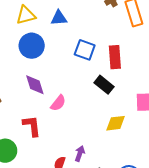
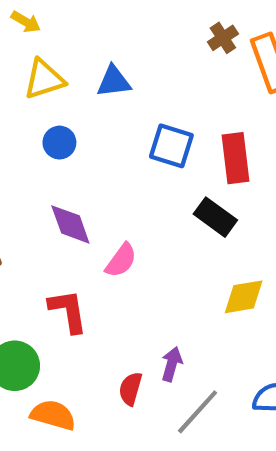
blue circle: (32, 46) -> (59, 143), size x0.6

